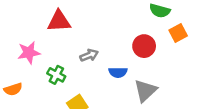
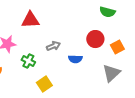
orange square: (178, 33) -> (117, 47), moved
gray triangle: (145, 91) -> (111, 73), moved

